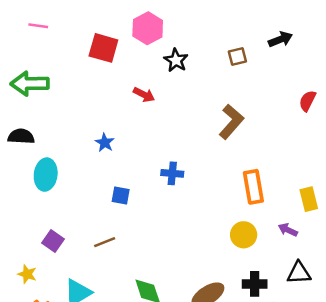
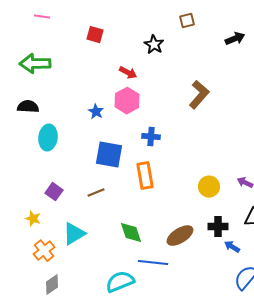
pink hexagon: (148, 28) -> (127, 101), moved
black arrow: (280, 39) -> (235, 39), moved
red square: (103, 48) -> (95, 35), size x0.7
brown square: (237, 57) -> (187, 21), moved
orange rectangle: (253, 187) -> (145, 176), moved
blue square: (121, 195) -> (109, 155), size x1.8

